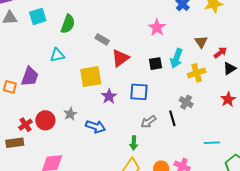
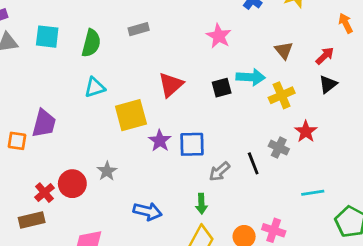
cyan square: (38, 16) -> (47, 37), turned 30
gray rectangle: (102, 39) -> (139, 29), moved, turned -40
red arrow: (220, 53) -> (325, 56), moved
cyan triangle: (57, 55) -> (95, 87), moved
cyan arrow: (176, 58) -> (251, 77), turned -102
blue square: (139, 92) -> (192, 144), moved
red star: (228, 99) -> (306, 132), moved
gray cross: (186, 102) -> (279, 148), moved
blue arrow: (95, 127) -> (148, 211), moved

